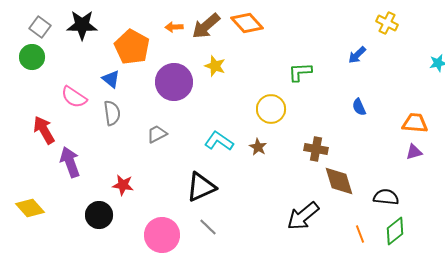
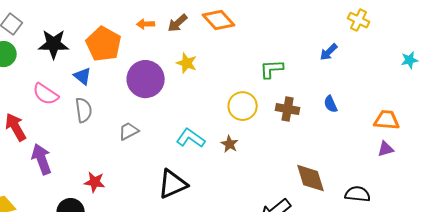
black star: (82, 25) -> (54, 44), moved
brown arrow: (206, 26) -> (178, 23), size x0.7
brown cross: (316, 149) -> (288, 109), moved

